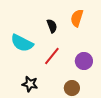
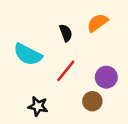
orange semicircle: (77, 18) -> (97, 23), turned 36
brown circle: (72, 88) -> (92, 101), moved

